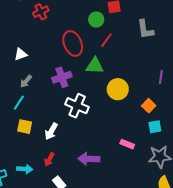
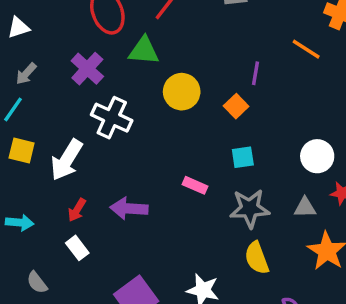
purple cross: (62, 77) -> (87, 69), turned -30
orange square: (149, 106) -> (236, 106), moved
white arrow: (51, 131) -> (67, 160), size x1.4
red arrow: (49, 159) -> (77, 210), moved

